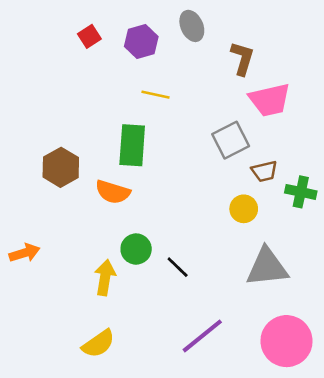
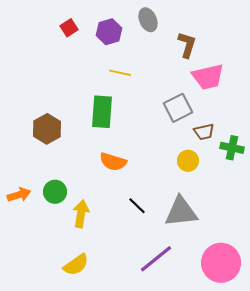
orange semicircle: (113, 192) -> (113, 162), moved
green circle: (136, 249) -> (55, 192), moved
gray triangle: (267, 267) -> (181, 212), moved

